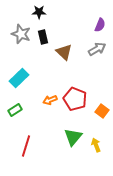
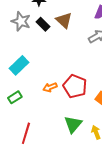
black rectangle: (43, 37) -> (43, 24), turned -32
brown triangle: (64, 52) -> (64, 20), moved

